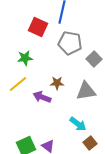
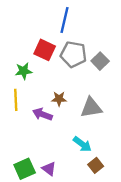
red square: (38, 27) -> (45, 50), moved
gray square: (94, 59) -> (100, 61), moved
yellow line: (18, 84) -> (16, 100), turned -54

